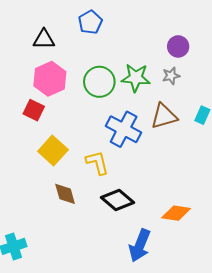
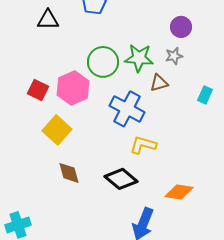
pink hexagon: (50, 79) -> (73, 88), moved
brown triangle: (164, 116) -> (159, 83), moved, size x0.7
yellow L-shape: (97, 163) -> (143, 145), moved, turned -60

